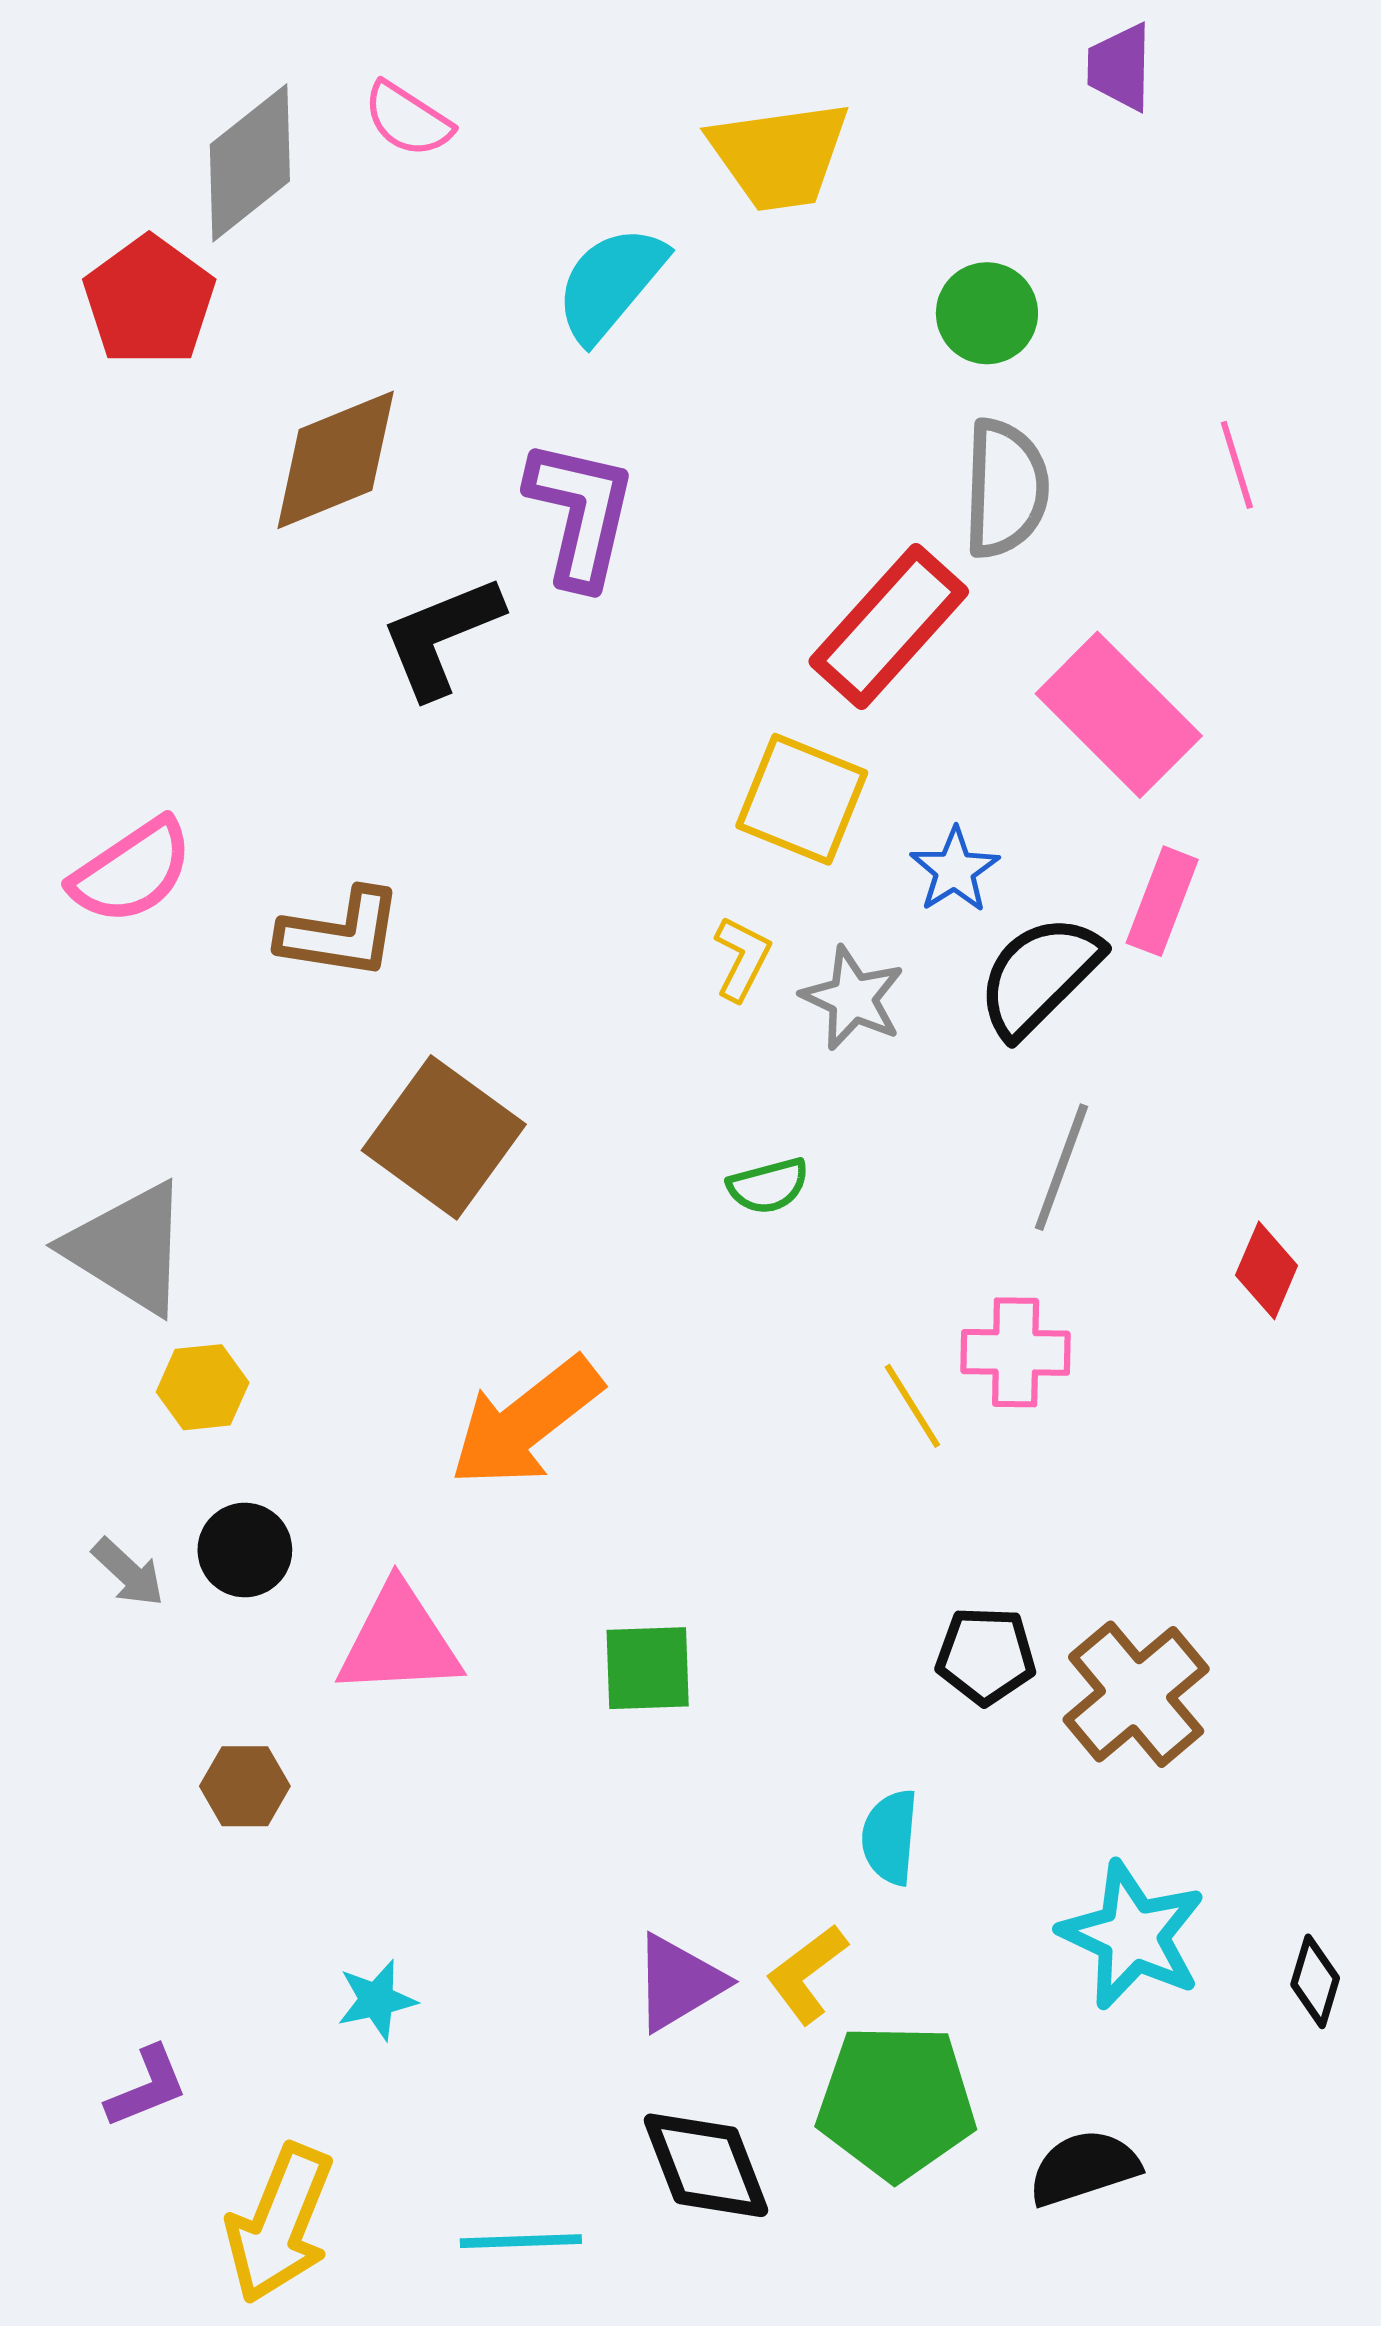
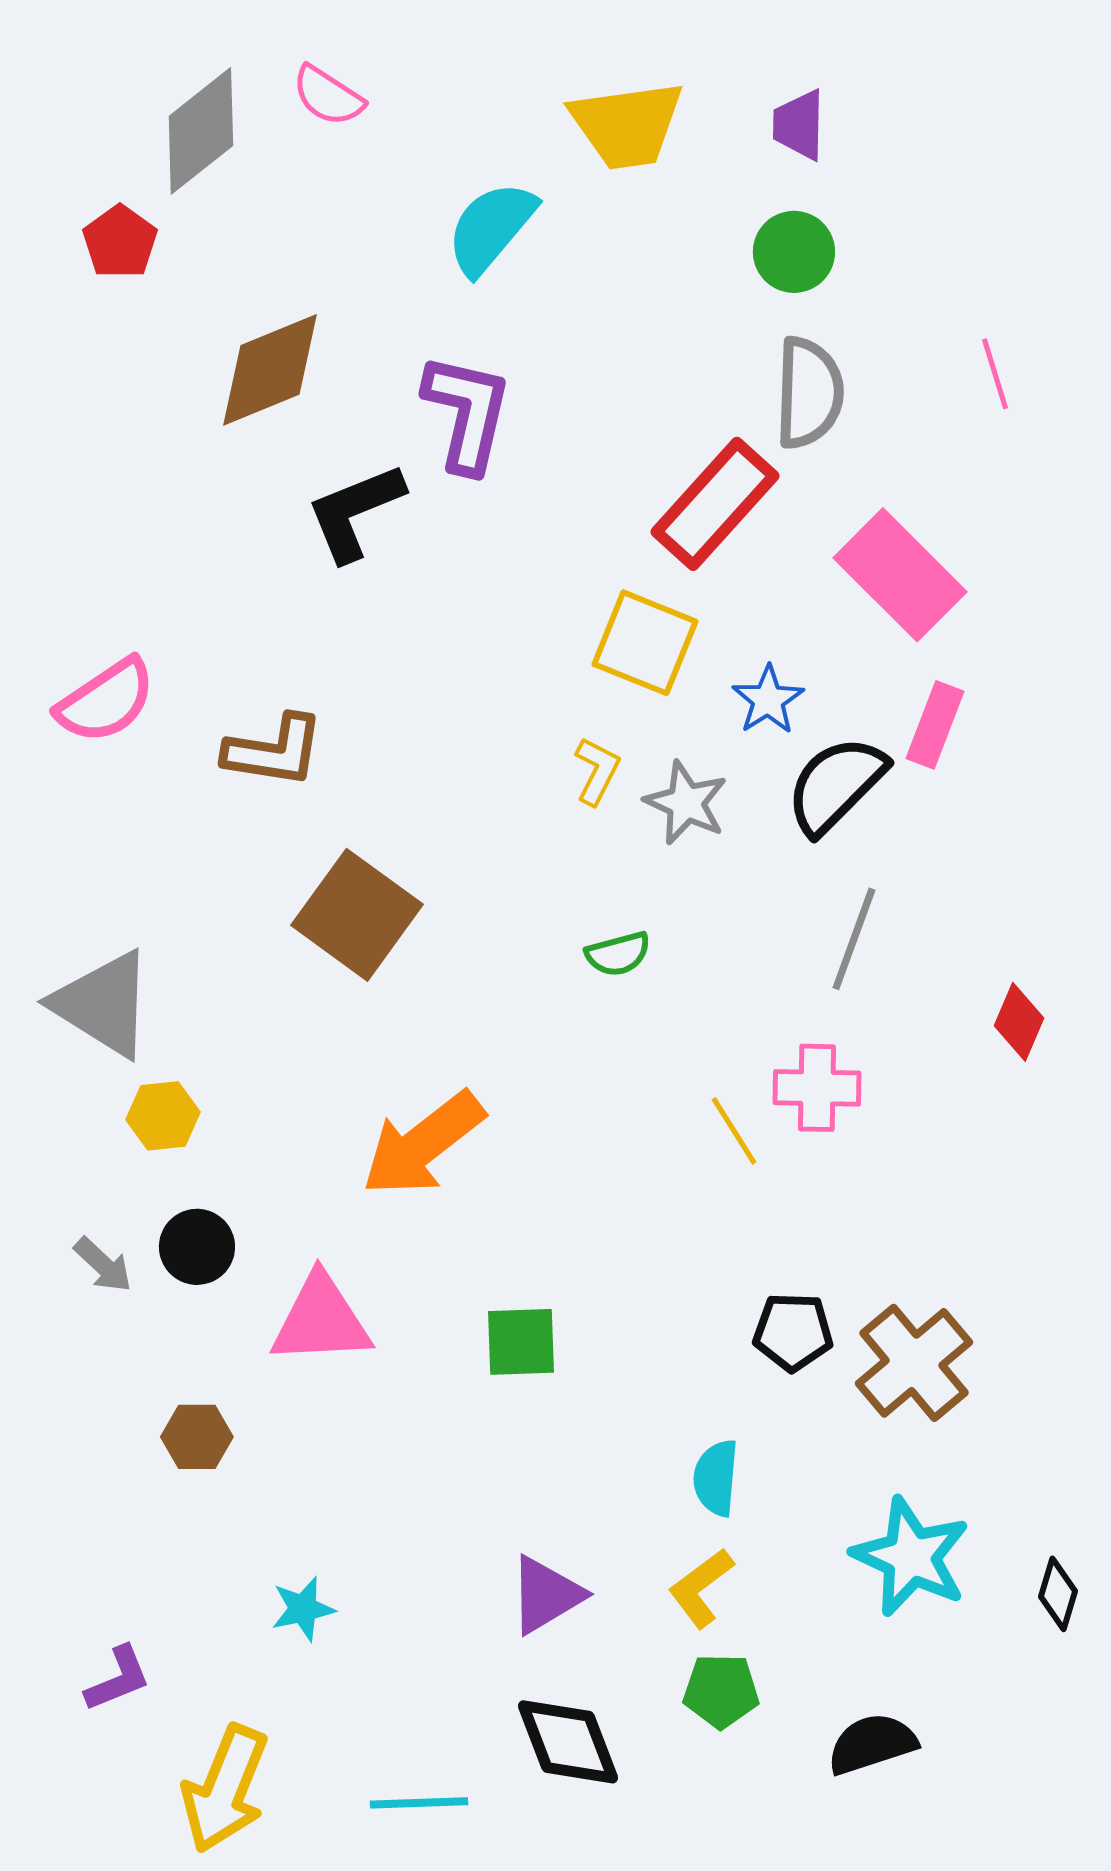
purple trapezoid: (1120, 67) -> (799, 125), moved
red pentagon: (149, 301) -> (120, 242), size x0.7
yellow L-shape: (807, 1974) -> (701, 1588), moved
green pentagon: (896, 2102) -> (721, 1691), size x0.6

